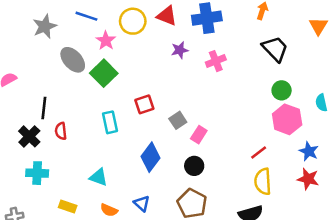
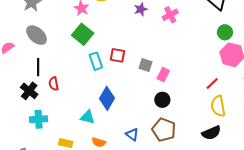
gray ellipse: (73, 60) -> (37, 35), moved
red square: (144, 104) -> (117, 55), turned 35
gray square: (178, 120) -> (145, 65), turned -32
cyan rectangle: (110, 122) -> (96, 61), moved
blue diamond: (150, 157) -> (107, 98), moved
blue triangle: (142, 203) -> (132, 134), moved

